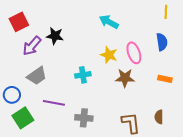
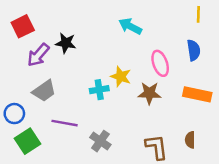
yellow star: (109, 55) -> (121, 76), moved
orange rectangle: (165, 79) -> (197, 94), size x1.6
gray cross: (84, 118) -> (100, 141), turned 30

